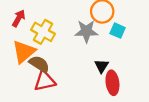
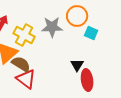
gray star: (86, 31) -> (52, 27), moved
red triangle: (45, 81) -> (26, 79), turned 50

